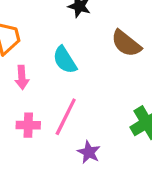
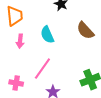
pink cross: (28, 125) -> (16, 83), moved

